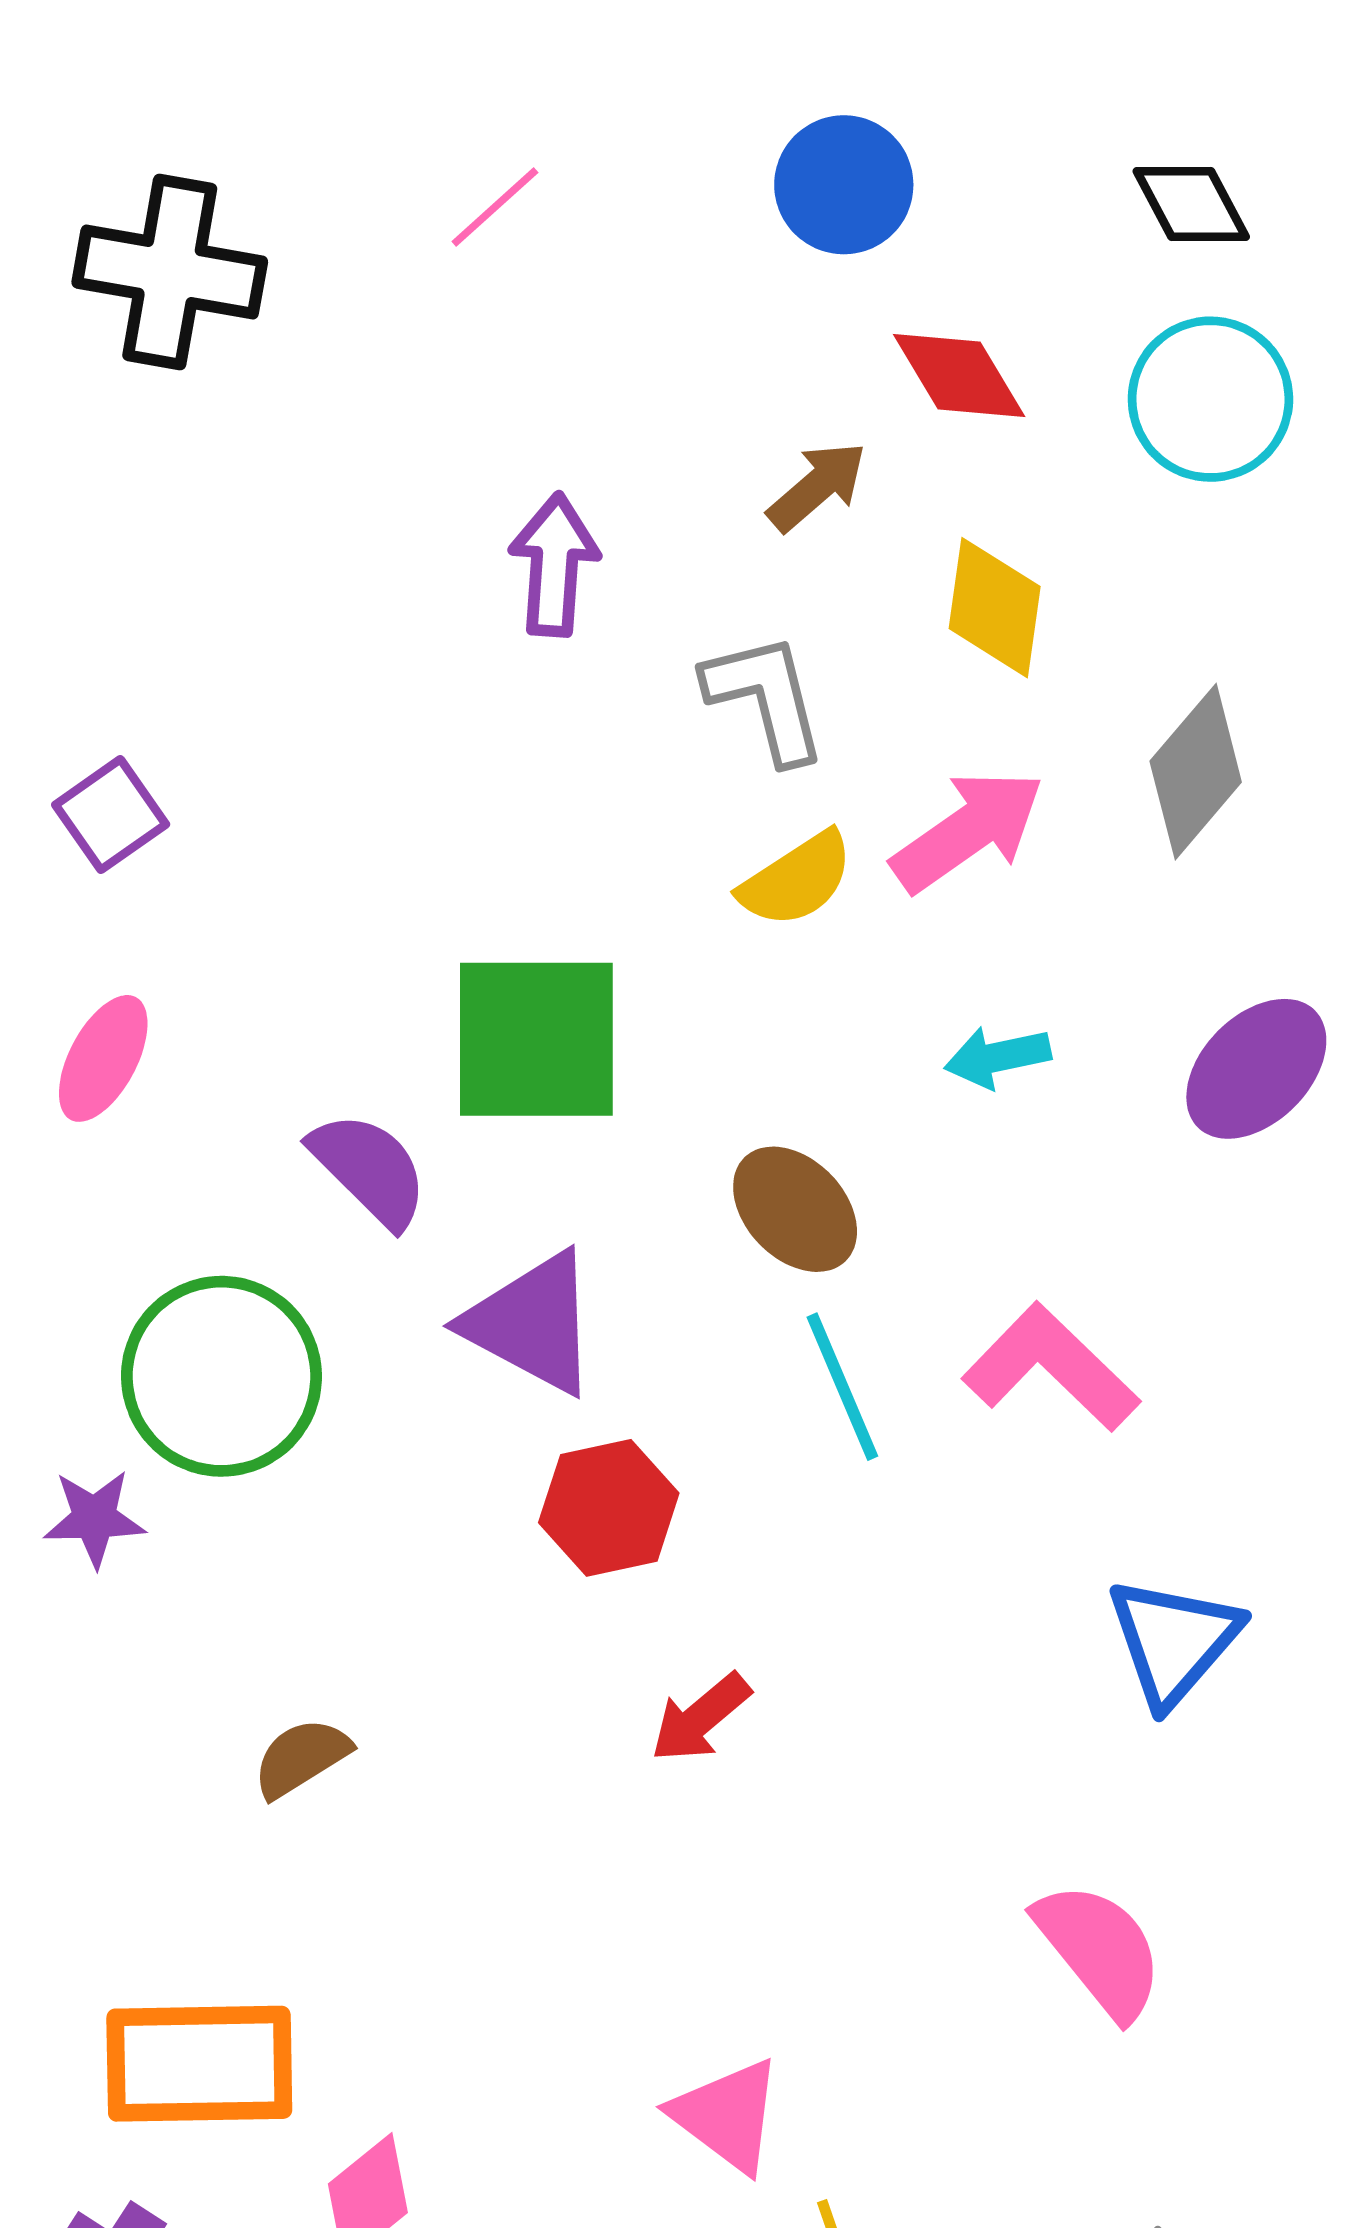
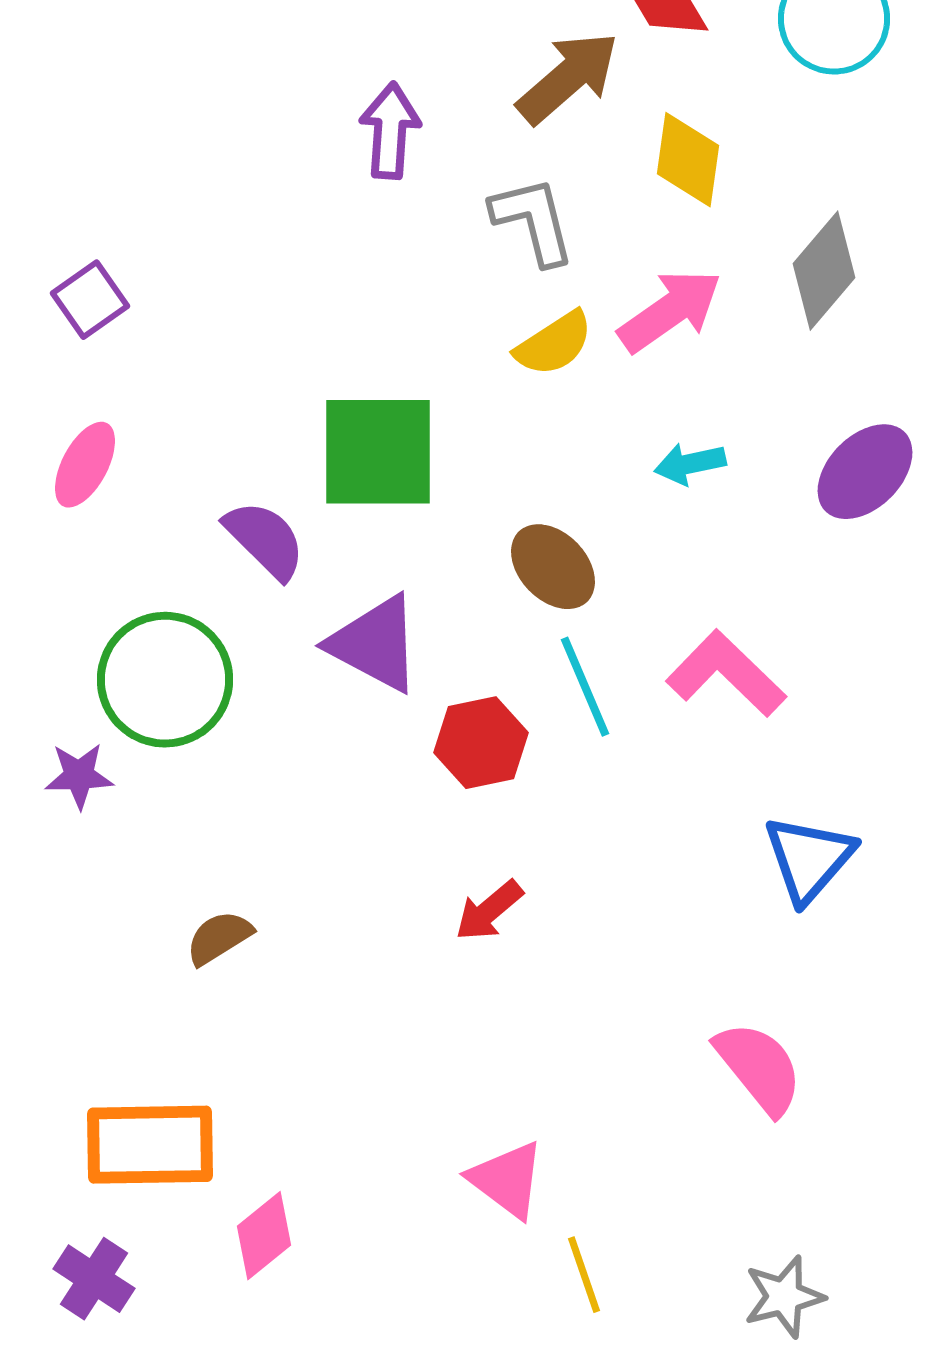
brown arrow: (817, 486) -> (568, 78), size x1.5
red hexagon: (609, 1508) -> (481, 743), moved

